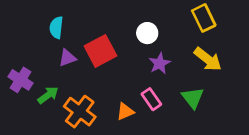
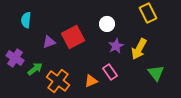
cyan semicircle: (56, 28) -> (26, 20), moved
yellow arrow: (208, 59) -> (139, 49), moved, turned 80
green triangle: (193, 98) -> (156, 73), moved

